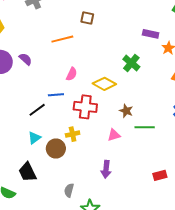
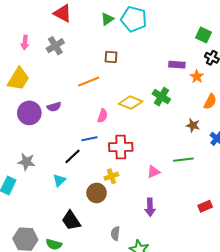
purple semicircle: (25, 59) -> (54, 107), turned 128
yellow diamond: (104, 84) -> (131, 103), moved
brown star: (126, 111) -> (193, 125), moved
cyan triangle: (34, 138) -> (59, 180), moved

